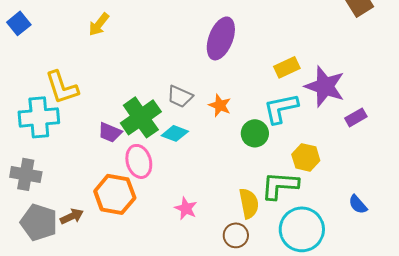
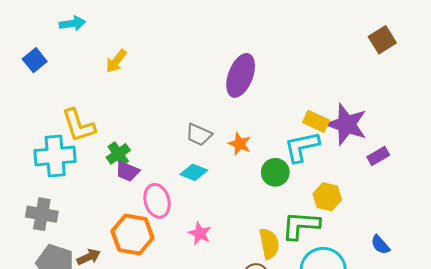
yellow rectangle: (287, 67) -> (316, 121), moved, turned 50
green cross: (141, 117) -> (118, 154), moved, size x0.6
pink star: (186, 208) -> (200, 233), moved

